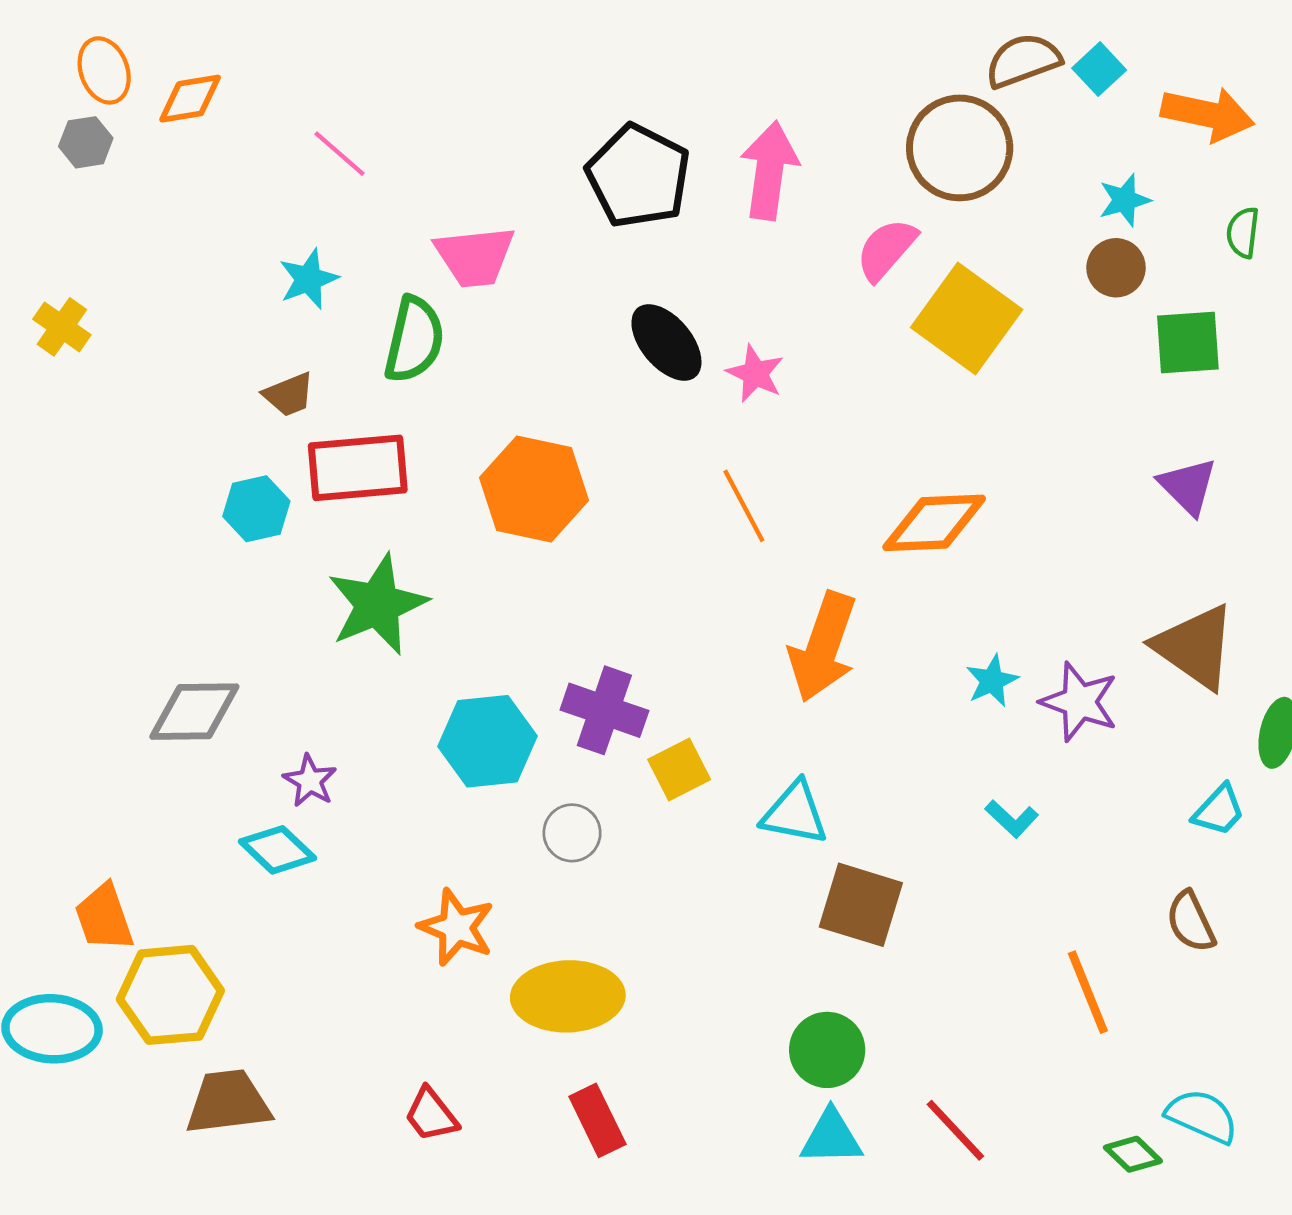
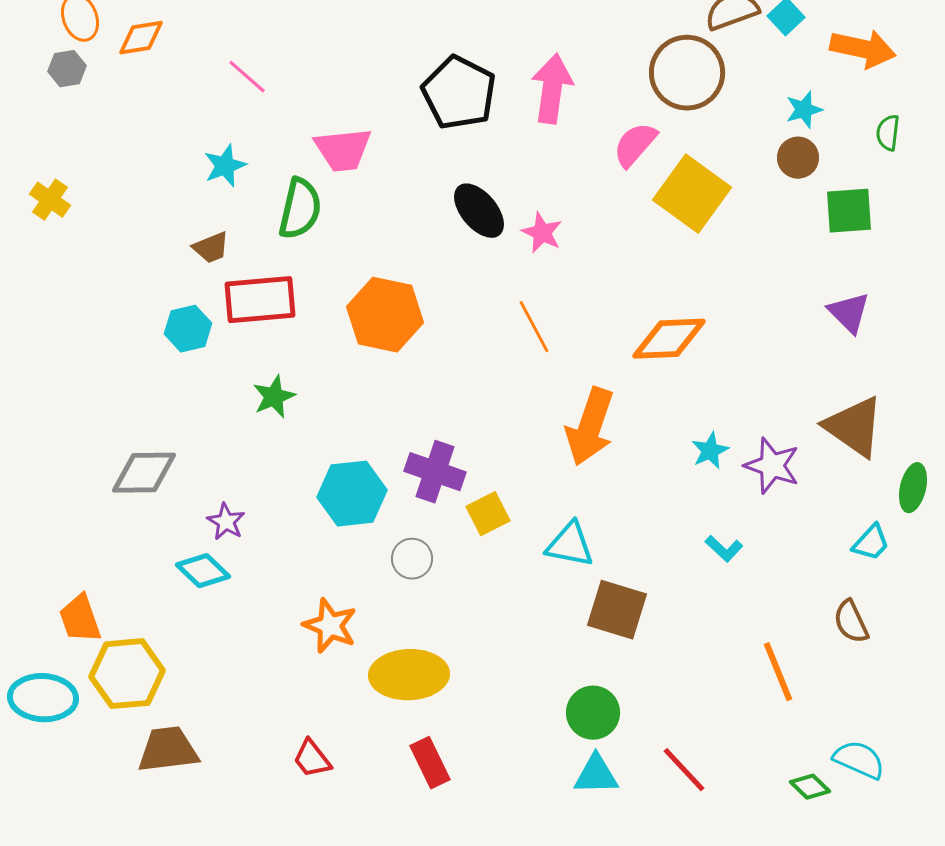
green star: (378, 605) -> (274, 397), size x0.6

